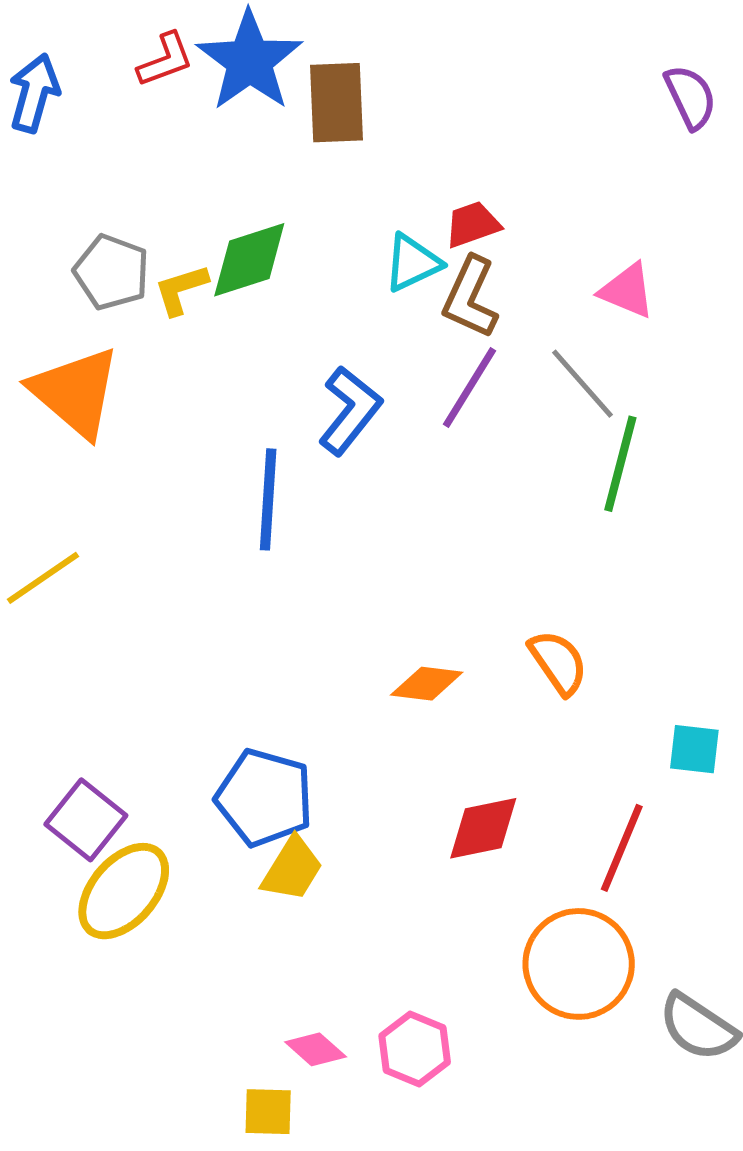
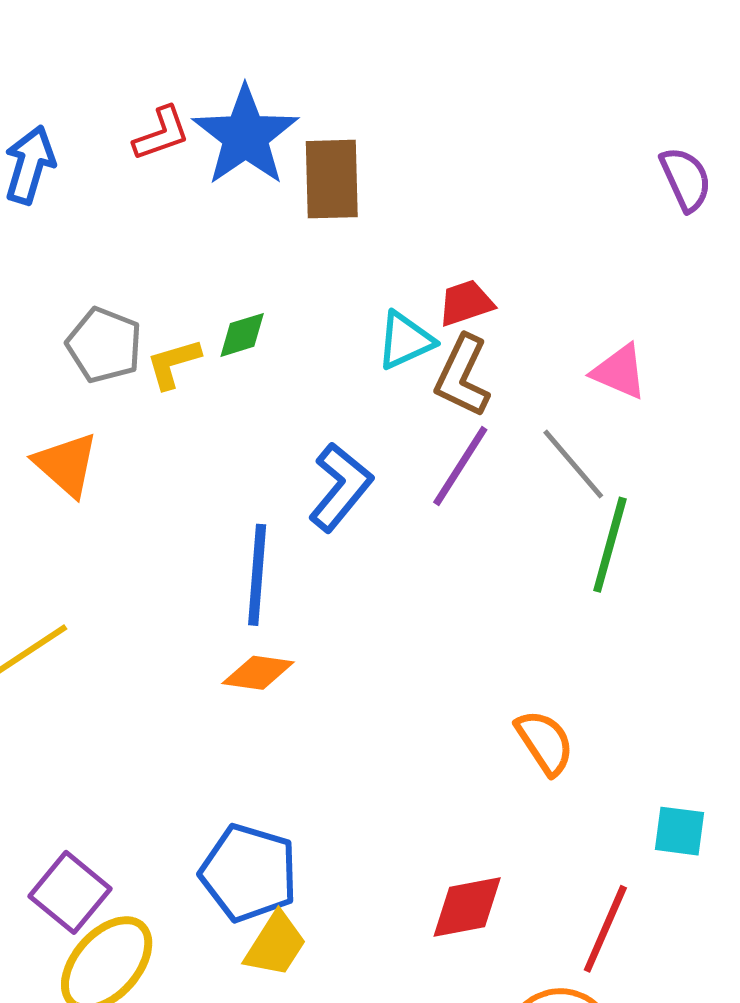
green diamond: (249, 260) -> (242, 335), size x0.6
orange triangle: (75, 392) -> (66, 464), size x0.7
orange diamond: (427, 684) -> (258, 673), moved

